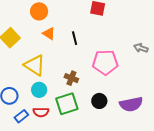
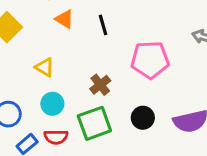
yellow triangle: (35, 65) -> (45, 67), size x0.6
brown cross: (71, 78) -> (100, 85), turned 32

